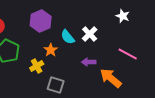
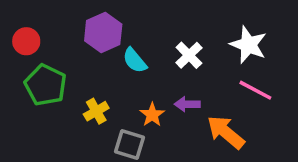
white star: (123, 16) -> (248, 45), moved, size x1.5
cyan semicircle: (68, 37) -> (135, 60), moved
orange star: (51, 50) -> (152, 115), moved

